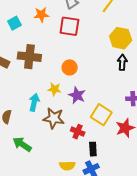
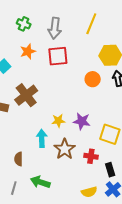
brown cross: (29, 57) -> (26, 95), turned -30
orange circle: (70, 67) -> (93, 79), moved
brown star: (54, 118) -> (65, 149), turned -30

